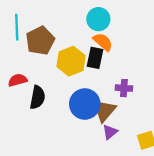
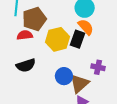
red semicircle: (18, 80) -> (25, 35), moved
black semicircle: (38, 97) -> (26, 65), turned 54
blue circle: (85, 104) -> (64, 76), size x0.7

